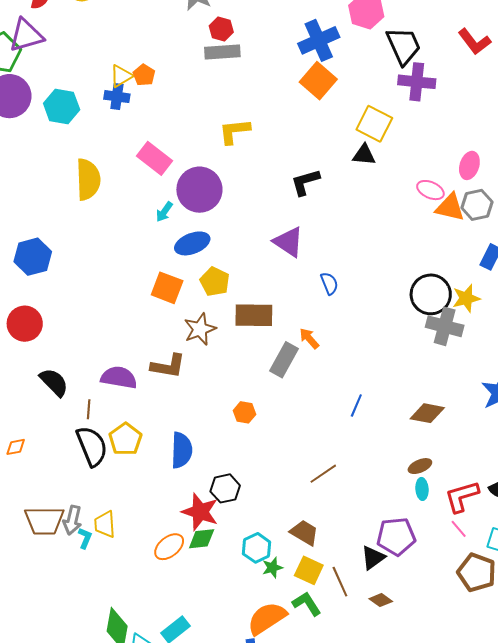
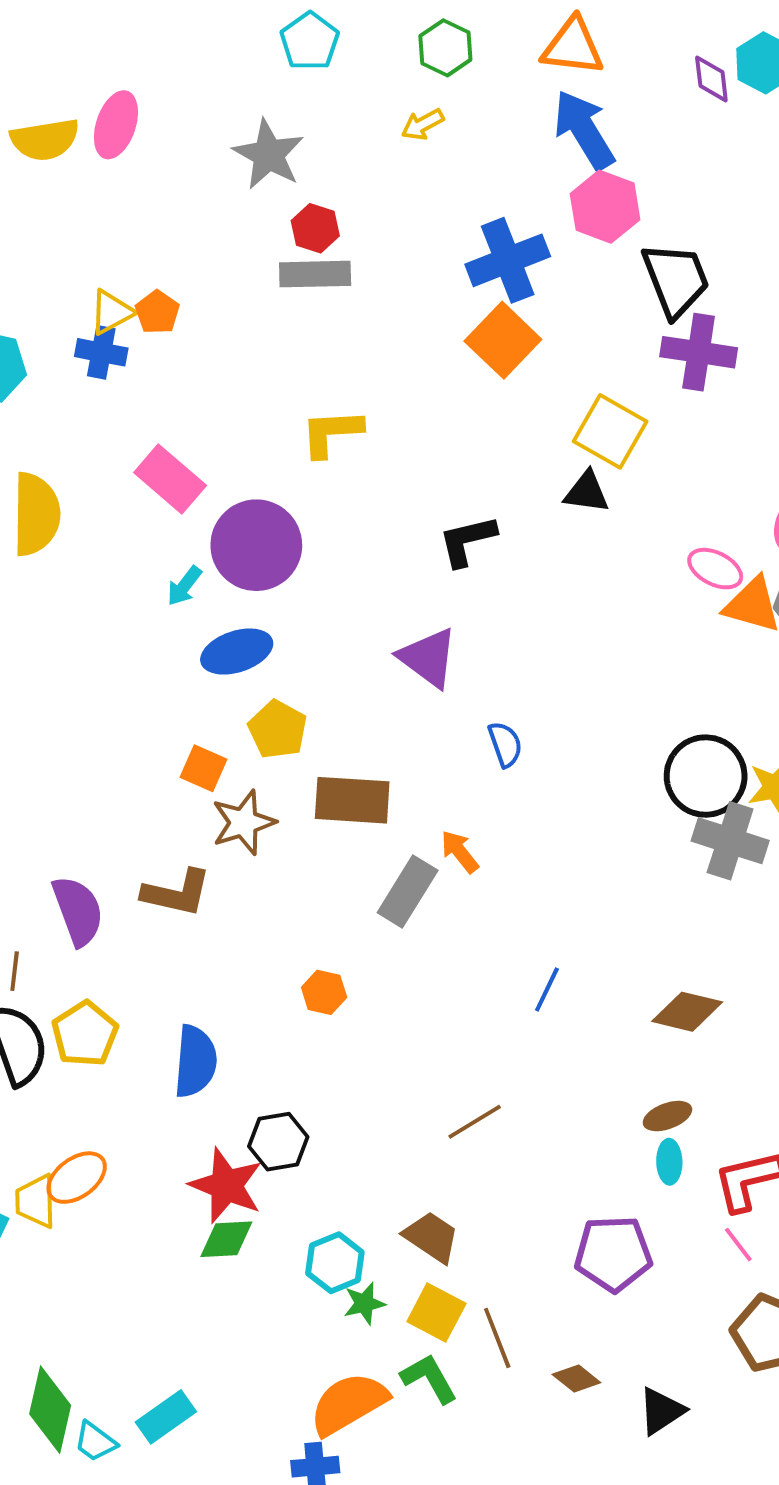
orange square: (167, 288) -> (204, 768), moved, size x0.7
purple semicircle: (119, 377) -> (78, 911), turned 57
orange ellipse: (169, 547) -> (77, 1178), moved
black triangle: (373, 558) -> (661, 1411), moved

